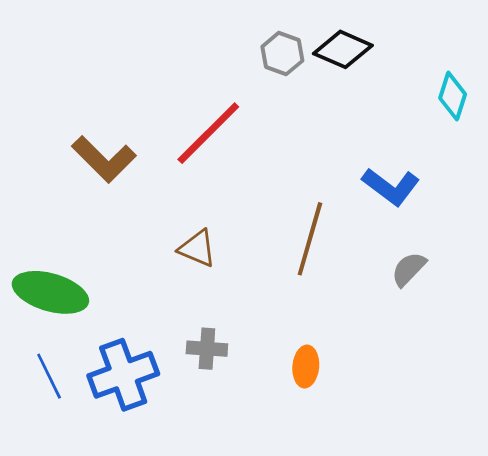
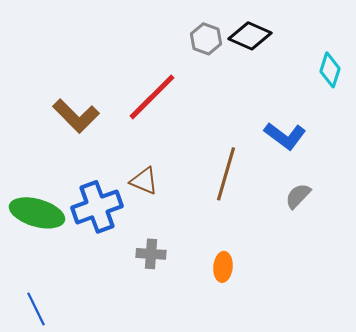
blue cross: (123, 375) -> (97, 207), moved
blue line: (49, 376) -> (36, 309), moved

